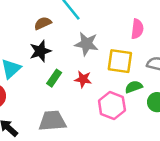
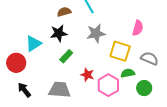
gray star: (86, 44) -> (96, 33), turned -30
red star: (83, 79) -> (87, 75), moved

